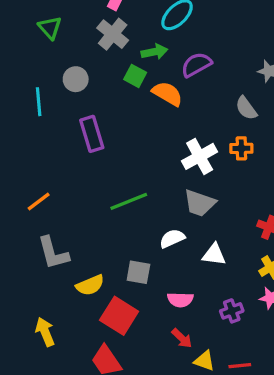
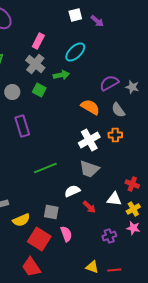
purple semicircle: (196, 65) -> (109, 83), moved
green square: (135, 76) -> (39, 90), moved
orange semicircle: (167, 94) -> (90, 107), moved
white triangle: (214, 255) -> (114, 199), moved
pink semicircle: (180, 300) -> (66, 234), moved, turned -112
red arrow: (182, 338) -> (89, 207), moved

